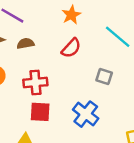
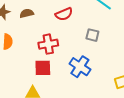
red semicircle: (71, 48) -> (64, 14), turned 30
red cross: (35, 82) -> (48, 44), moved

